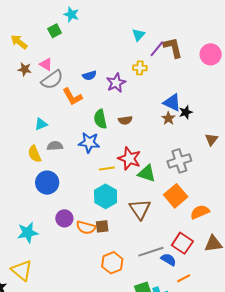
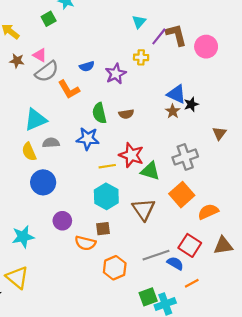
pink circle: (211, 54) -> (206, 47), moved
cyan triangle: (41, 124) -> (36, 120), size x1.6
orange semicircle: (86, 227) -> (85, 243), moved

